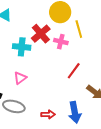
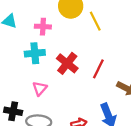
red cross: (41, 34) -> (67, 63), moved
pink cross: (61, 42) -> (43, 27), moved

